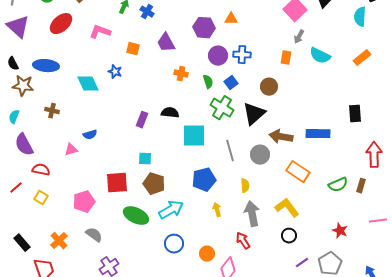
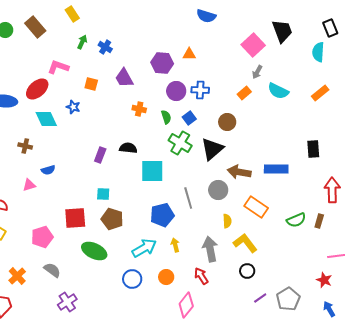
red ellipse: (61, 24) -> (37, 89), moved
orange rectangle: (286, 58) -> (244, 93), turned 40
brown cross: (52, 111) -> (25, 146), moved
gray line: (230, 151) -> (188, 198), moved
yellow semicircle: (245, 186) -> (227, 221), moved
cyan arrow: (171, 210) -> (144, 248), moved
red star: (340, 231) -> (324, 280), moved
orange circle: (207, 254) -> (166, 277), moved

